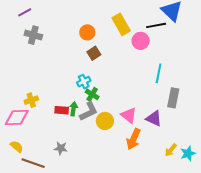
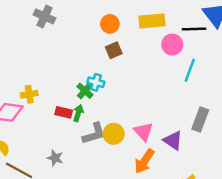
yellow rectangle: (121, 24) -> (152, 21), turned -75
cyan line: (159, 73) -> (190, 70), moved
cyan cross: (84, 82) -> (96, 82), turned 32
green cross: (92, 94) -> (85, 91), moved
gray L-shape: (89, 111) -> (94, 134), moved

